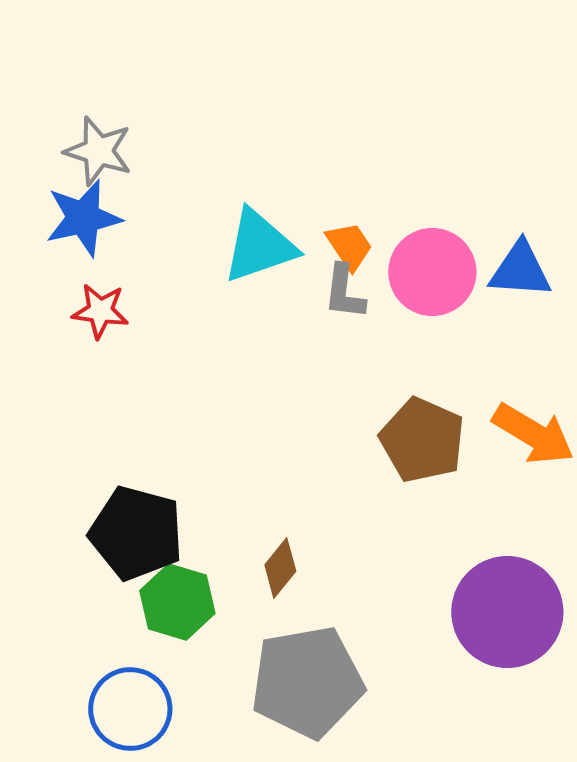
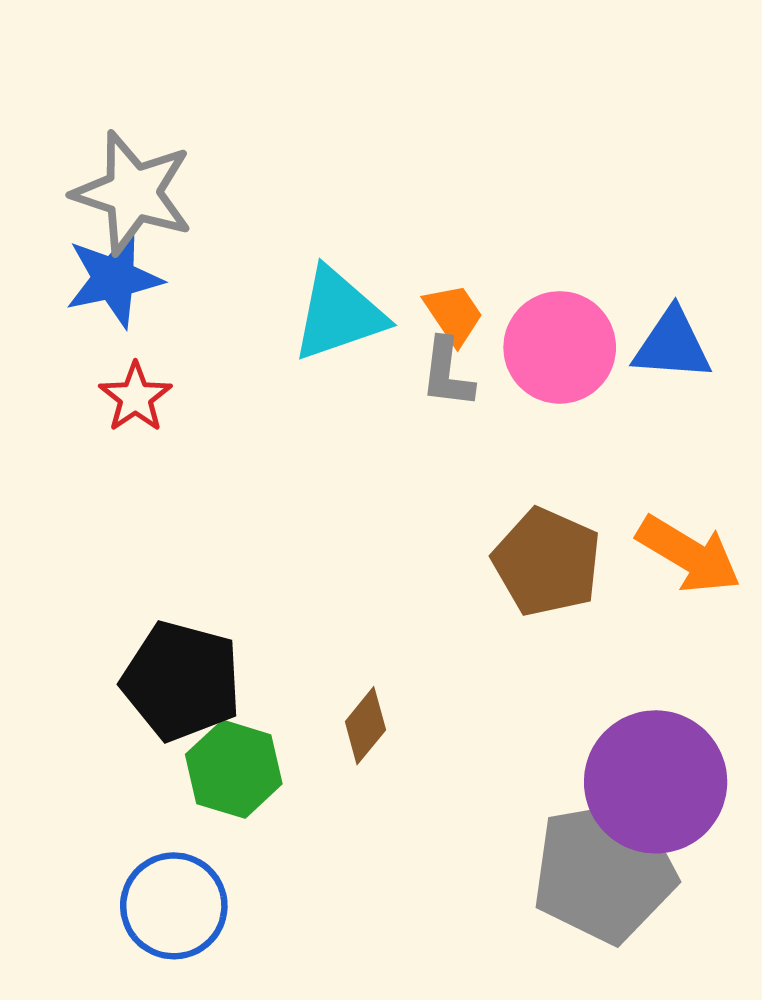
gray star: (98, 151) -> (133, 193), size x1.4
red star: (100, 311) -> (135, 397), turned 30
gray pentagon: (307, 682) -> (604, 871), moved

